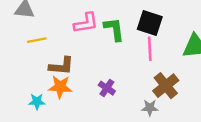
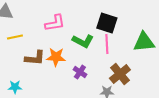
green L-shape: (114, 29) -> (83, 41), moved, turned 125
orange star: (60, 87) -> (56, 57), moved
purple cross: (107, 88) -> (80, 72), moved

